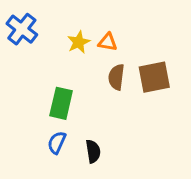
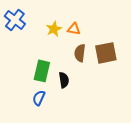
black semicircle: (93, 151) -> (64, 80), moved

